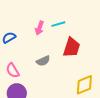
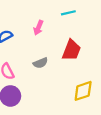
cyan line: (58, 24) -> (68, 13), moved

